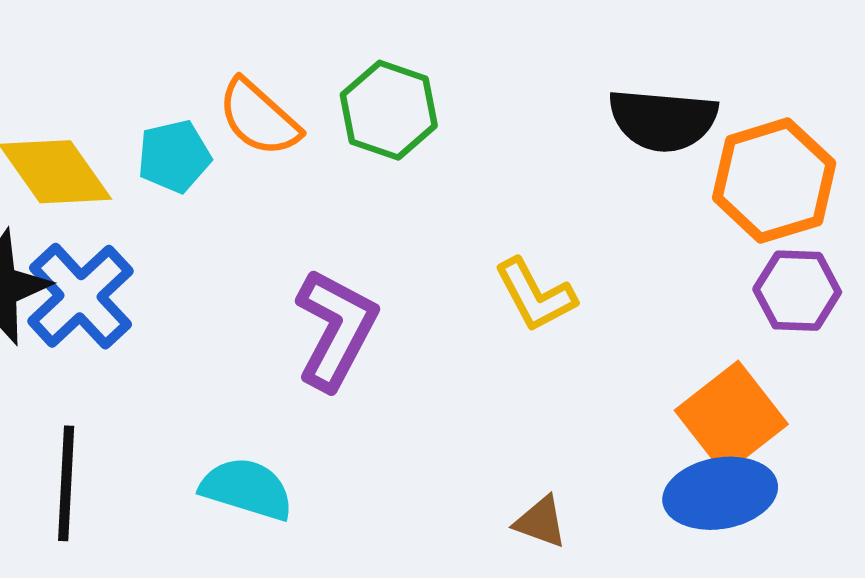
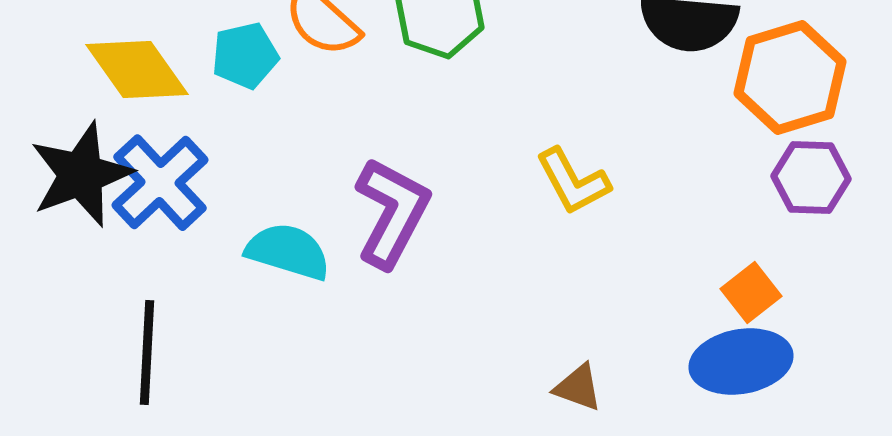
orange square: (731, 417) -> (751, 293), size x0.6
cyan semicircle: (247, 489) -> (288, 252), moved

